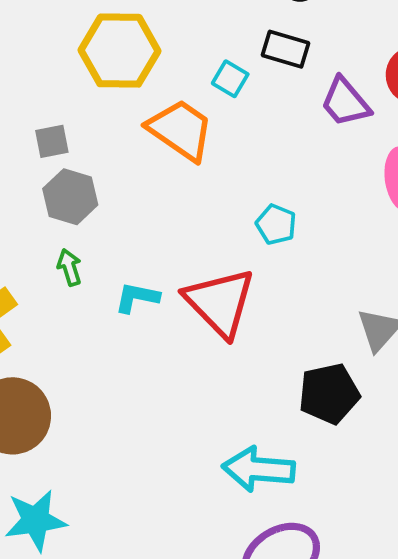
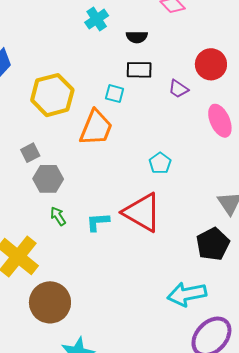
purple trapezoid: (345, 102) -> (178, 89), size x0.7
orange trapezoid: (180, 130) -> (96, 128), turned 93
cyan pentagon: (276, 224) -> (160, 163), turned 30

